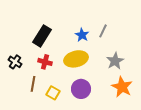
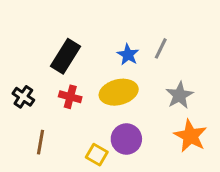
brown line: (33, 84) -> (41, 142), moved
yellow square: (53, 93) -> (97, 155), moved

